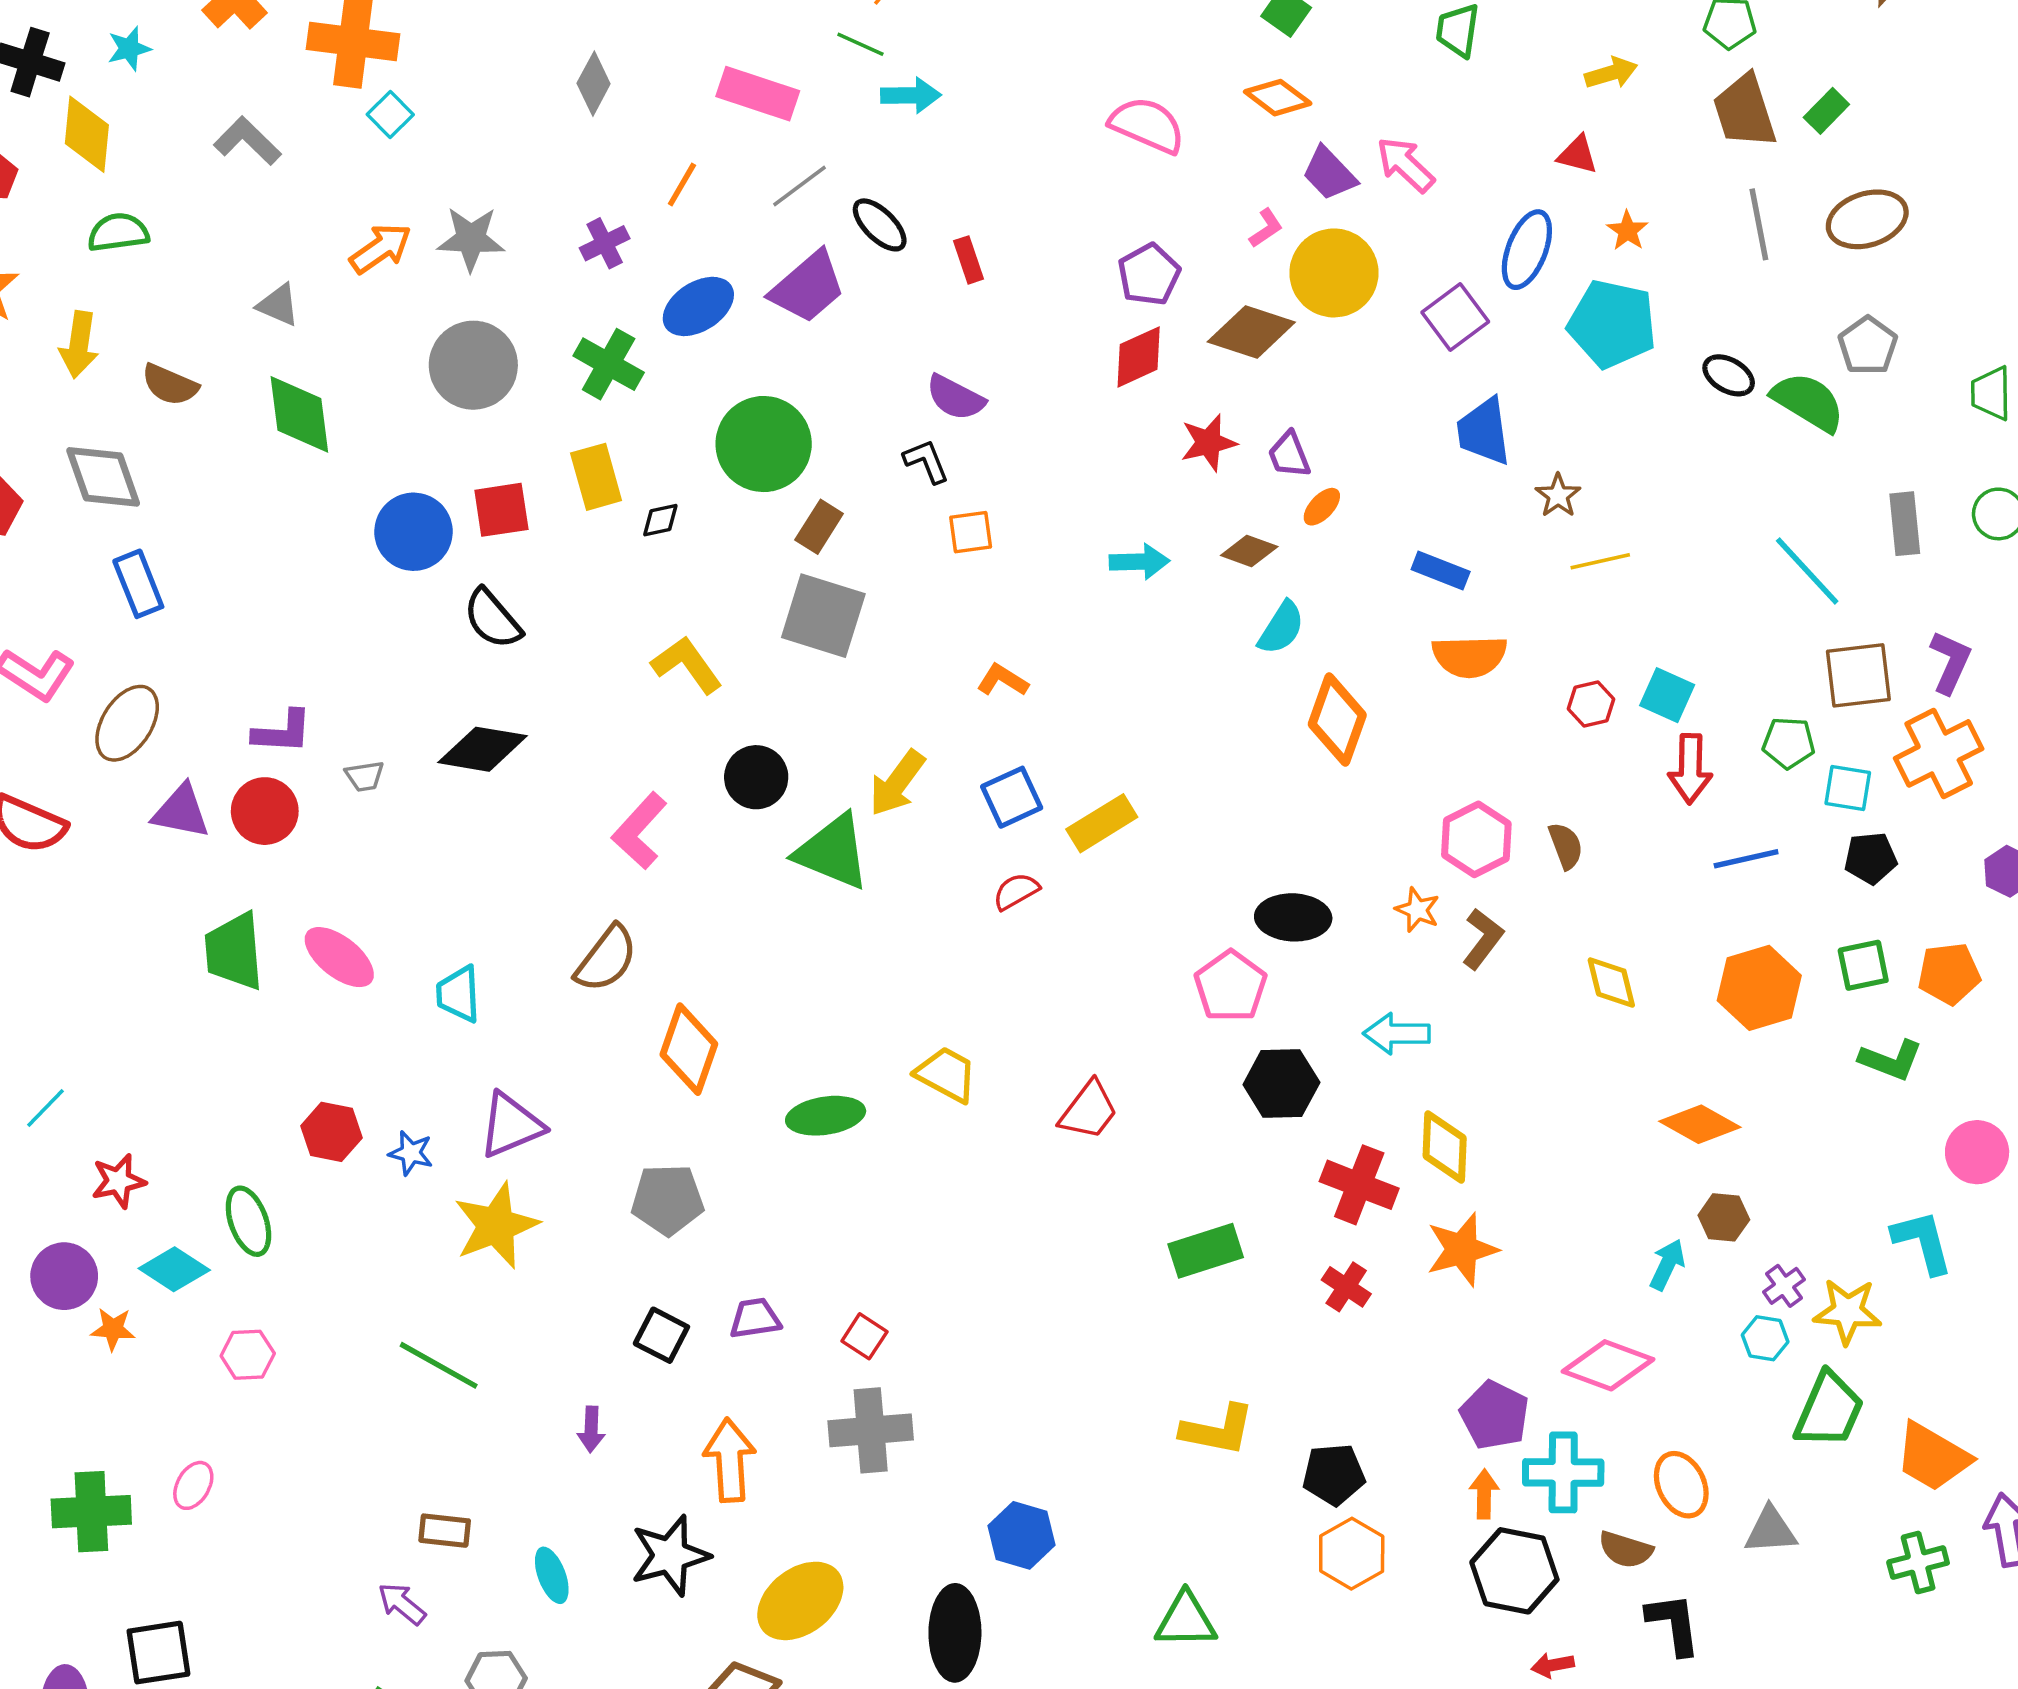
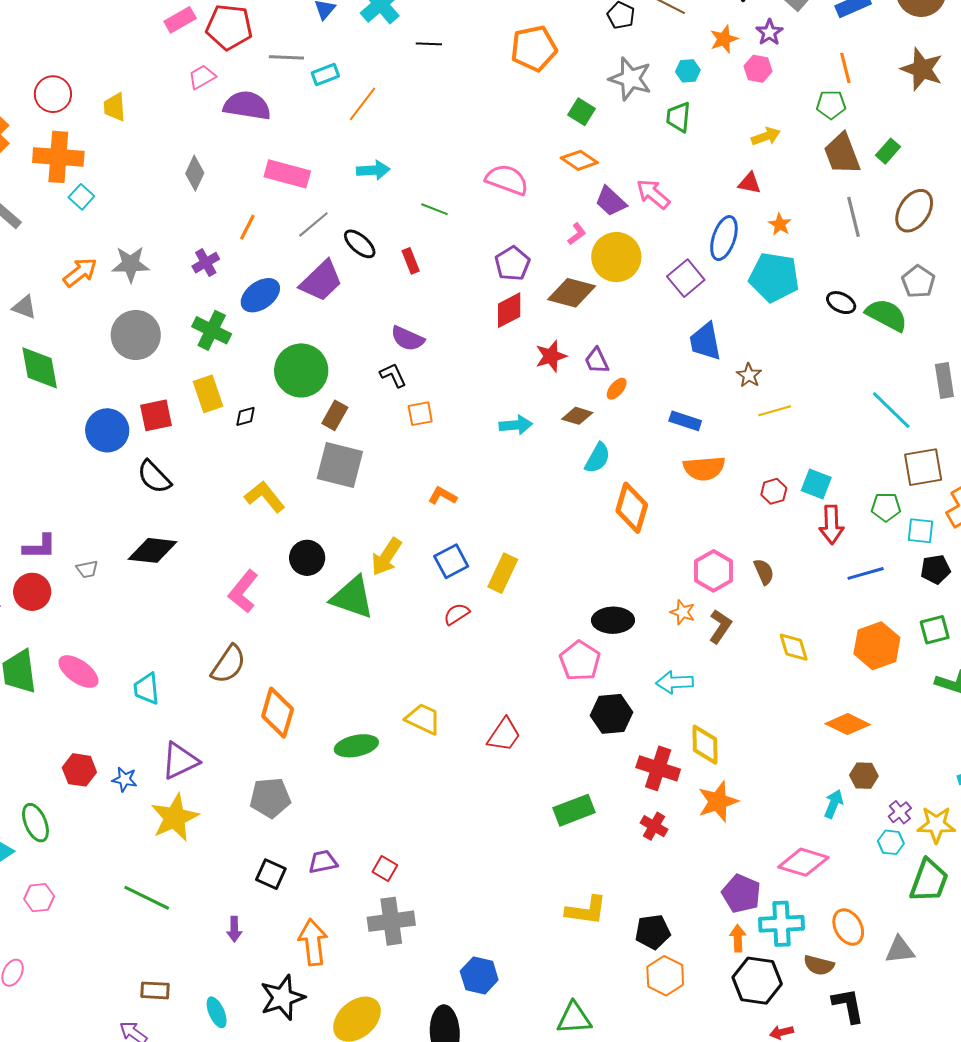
green line: (860, 44) -> (435, 209), moved
brown ellipse: (1867, 219) -> (914, 211), turned -36
yellow rectangle: (1102, 823) -> (503, 573), turned -30

